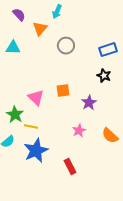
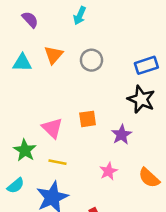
orange triangle: (40, 29) -> (54, 55), moved
black star: (104, 76) -> (141, 99), size x1.5
yellow line: (31, 127) -> (58, 162), moved

